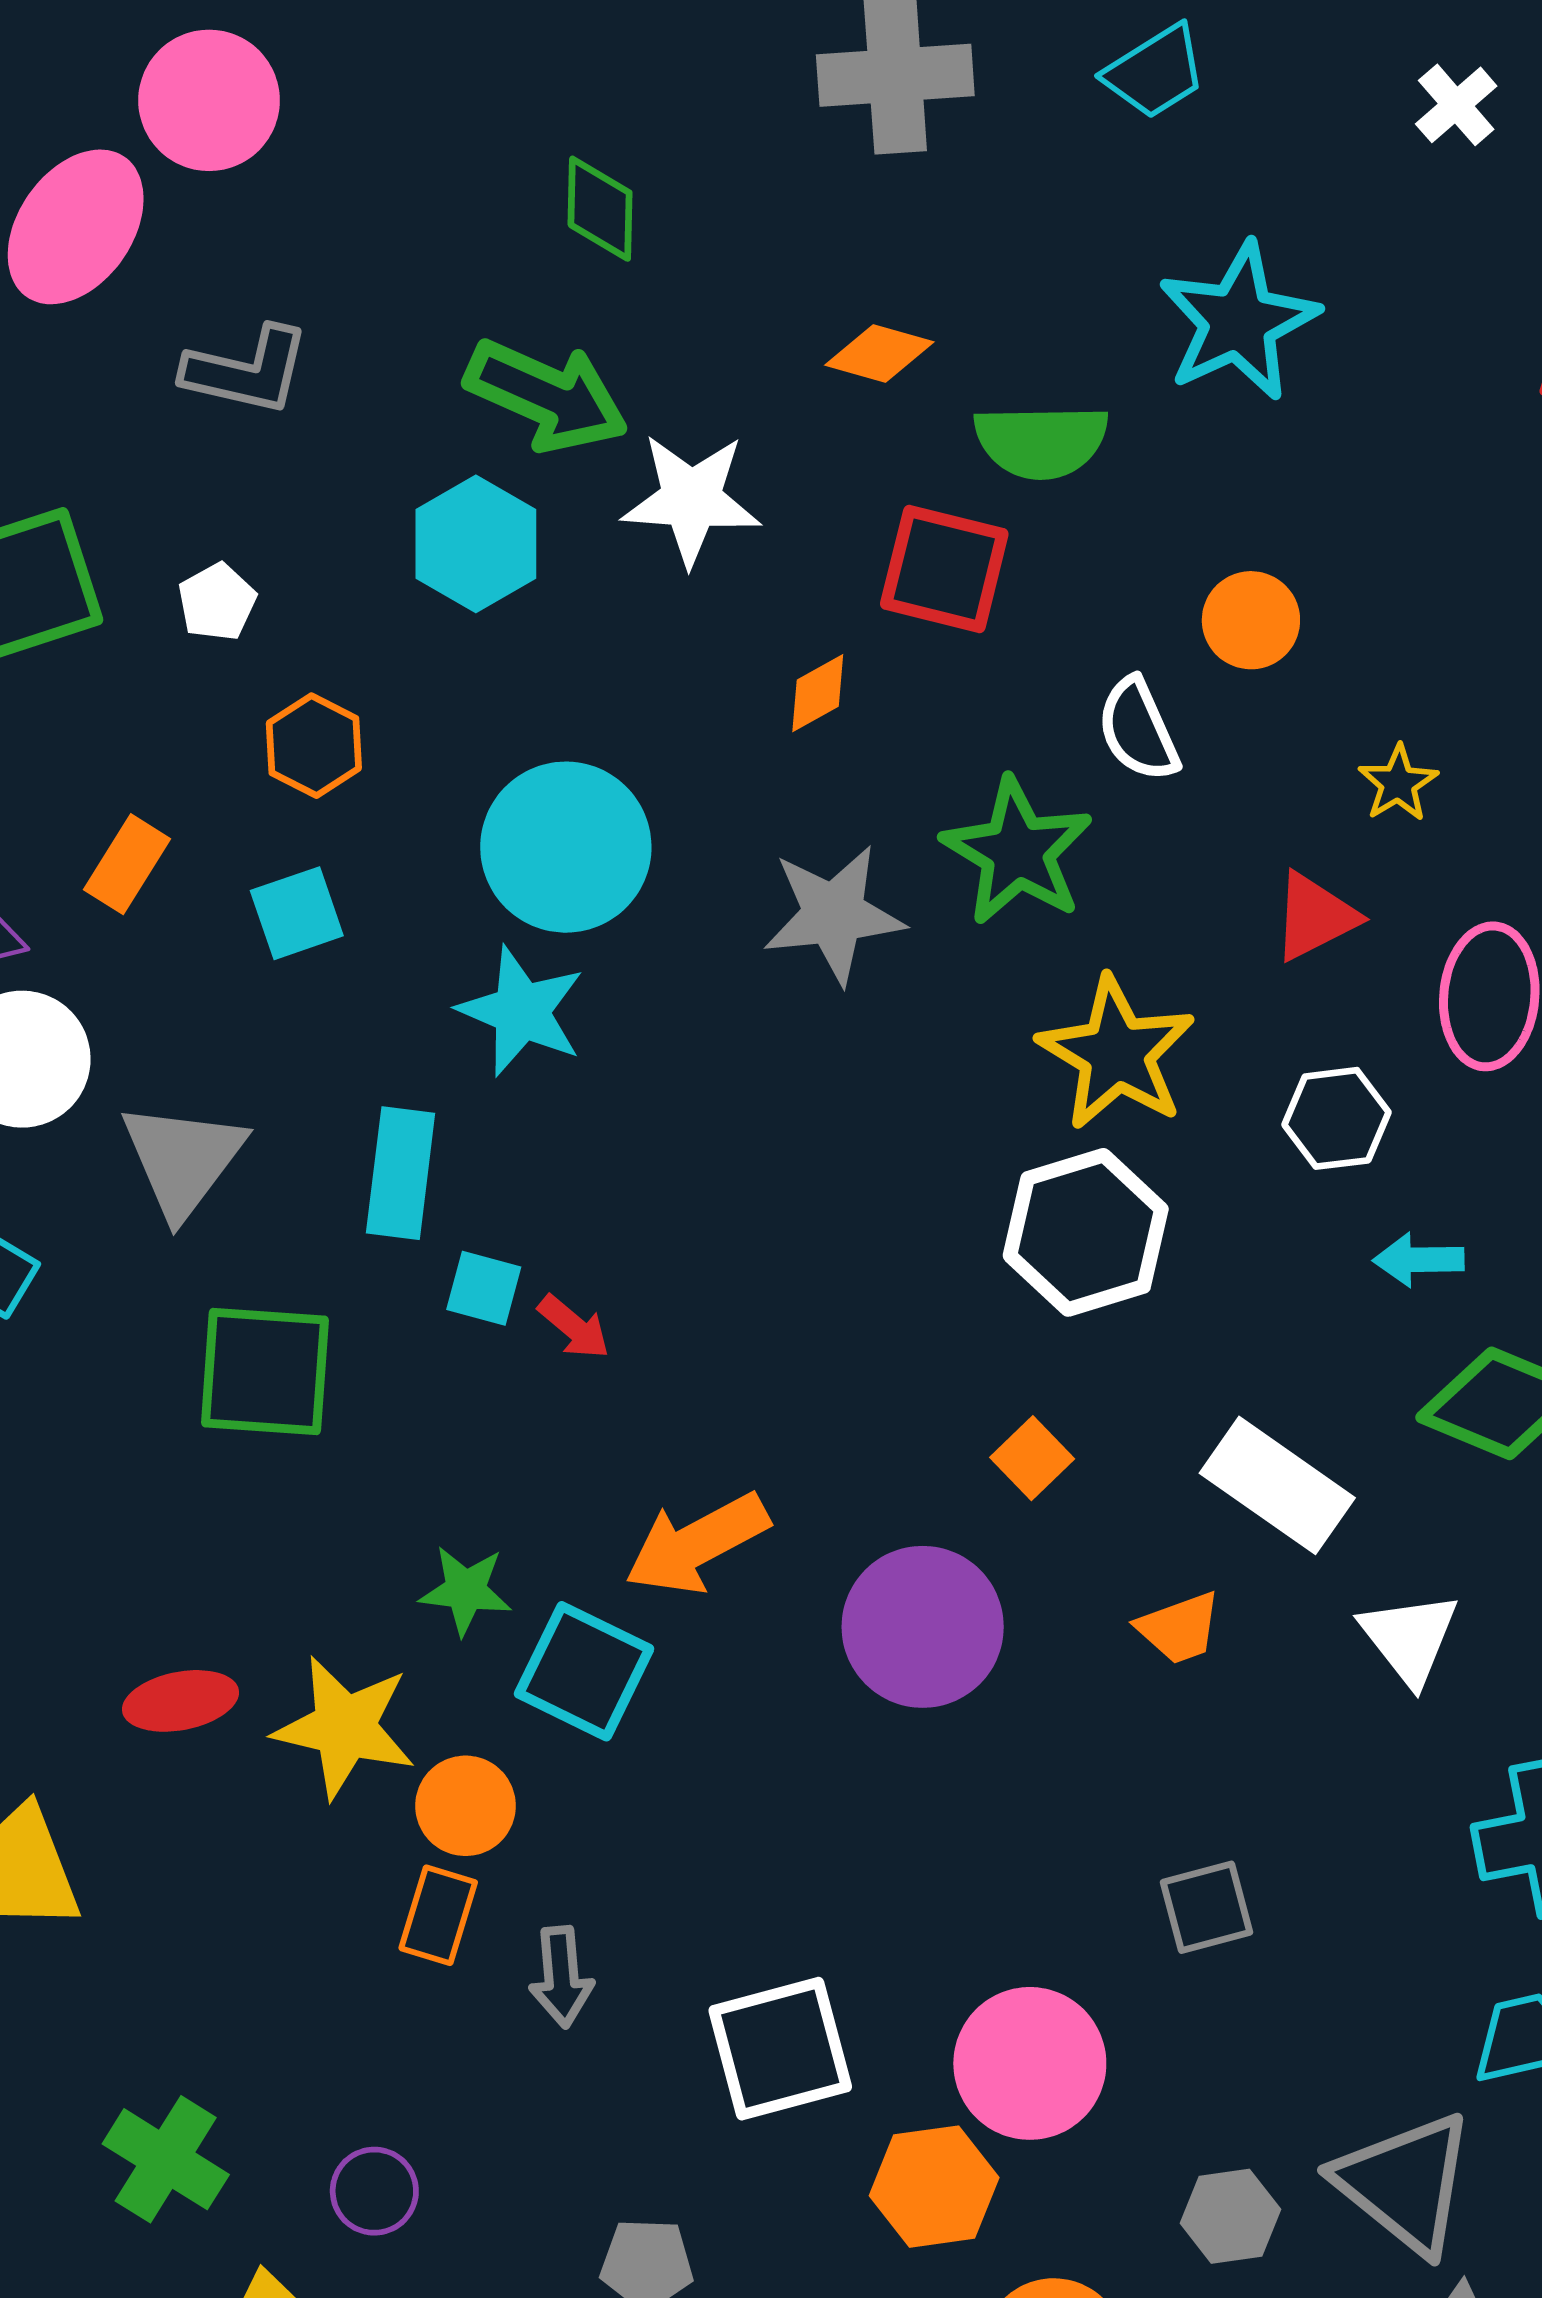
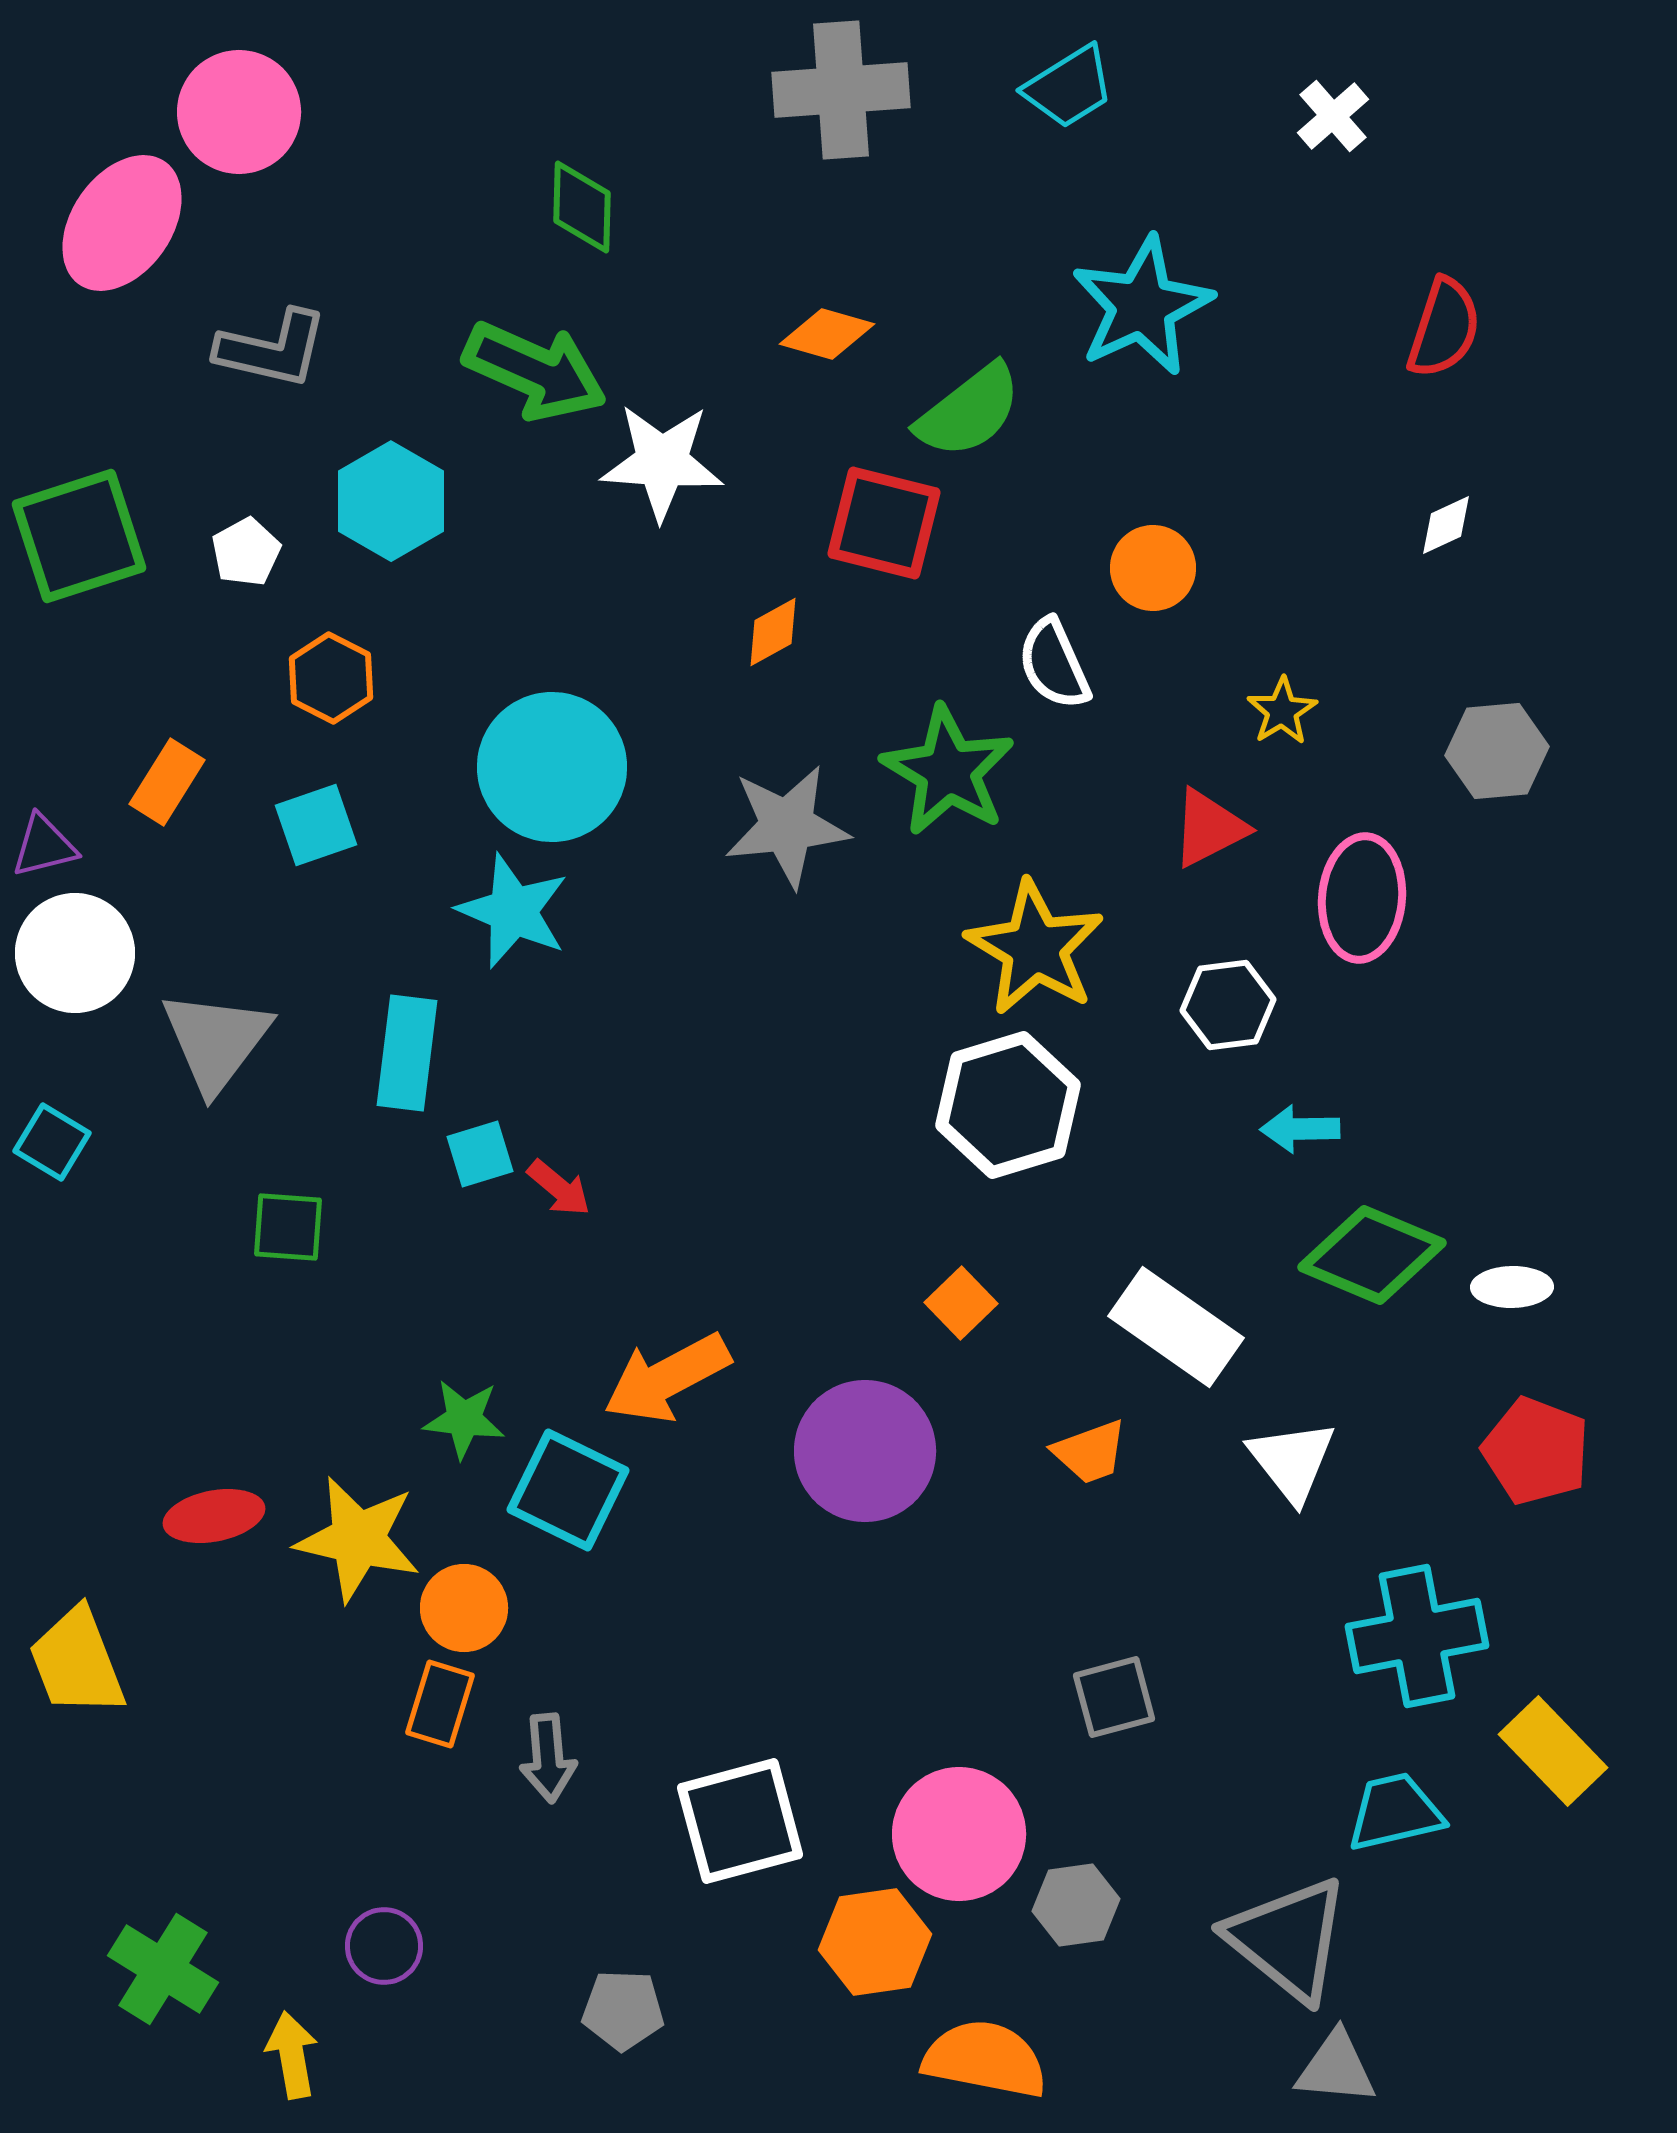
green semicircle: (1041, 441) -> (969, 411), turned -37
cyan hexagon: (476, 544) -> (391, 501), moved
cyan square: (484, 1288) -> (480, 1154), turned -32
green square: (265, 1371) -> (288, 1227), size x0.6
green cross: (166, 2159) -> (163, 1969), moved
gray hexagon: (1230, 2216) -> (1076, 1905), moved

